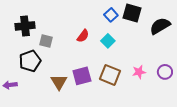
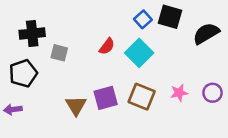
cyan square: (108, 41) -> (139, 53), size x1.5
black pentagon: (30, 61) -> (23, 73), moved

